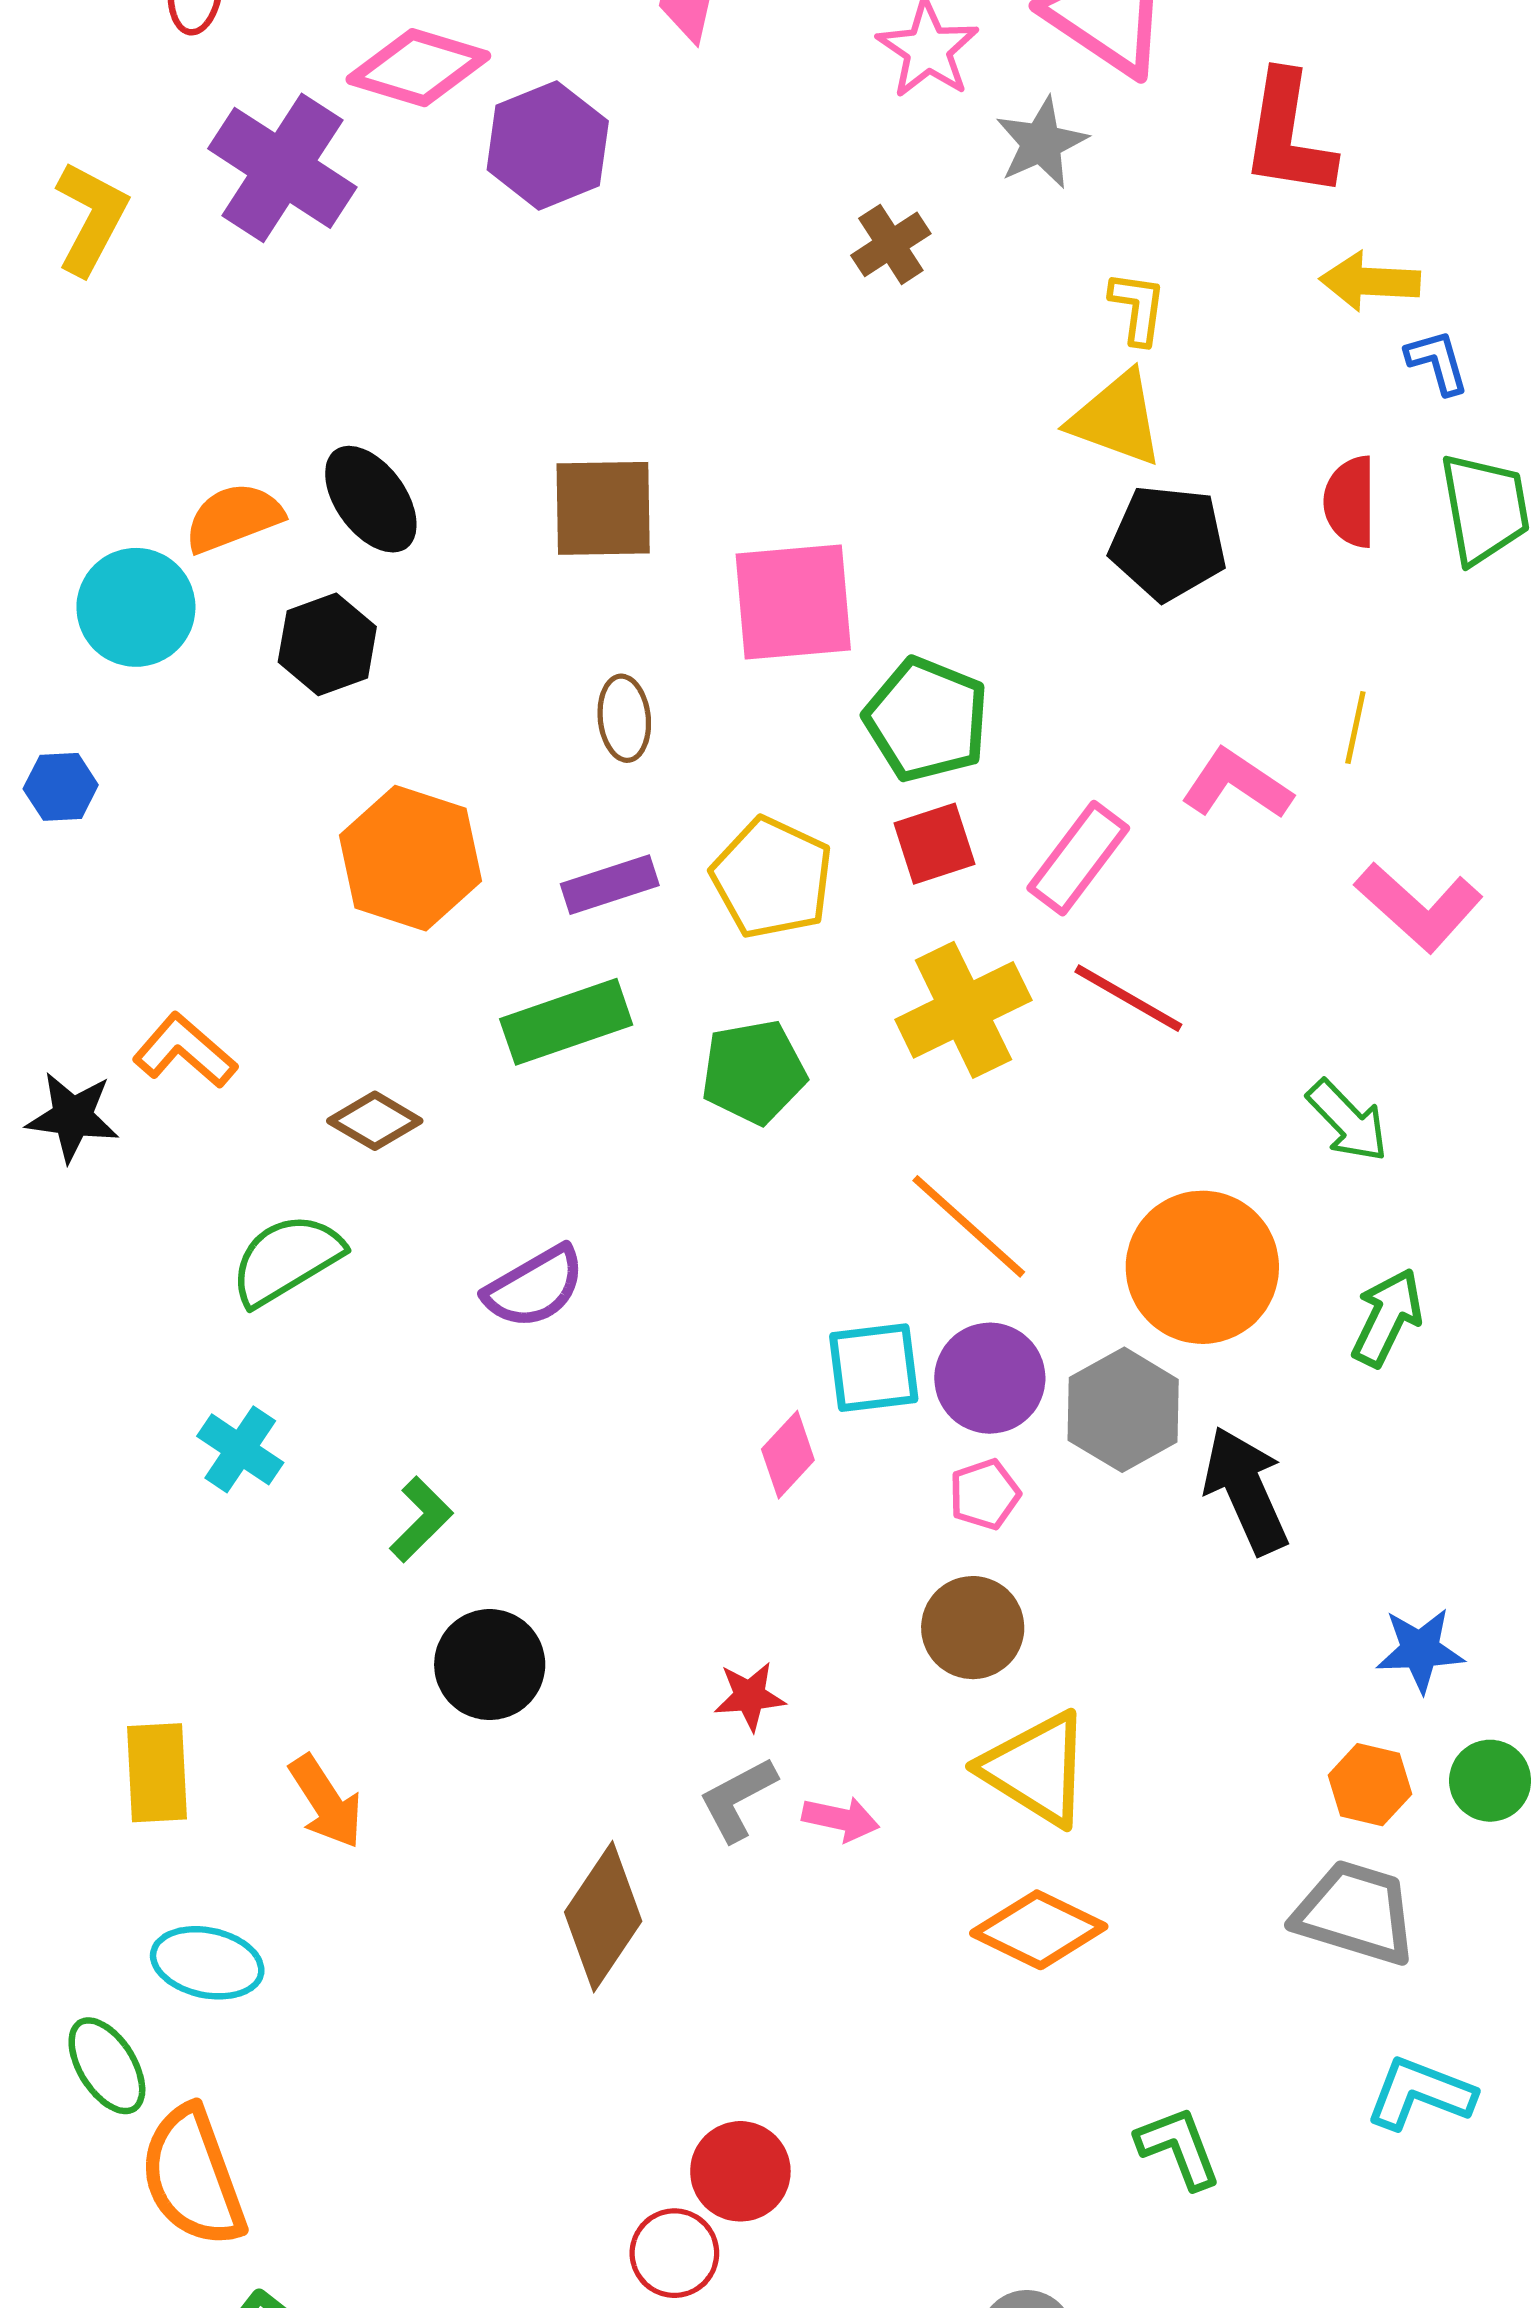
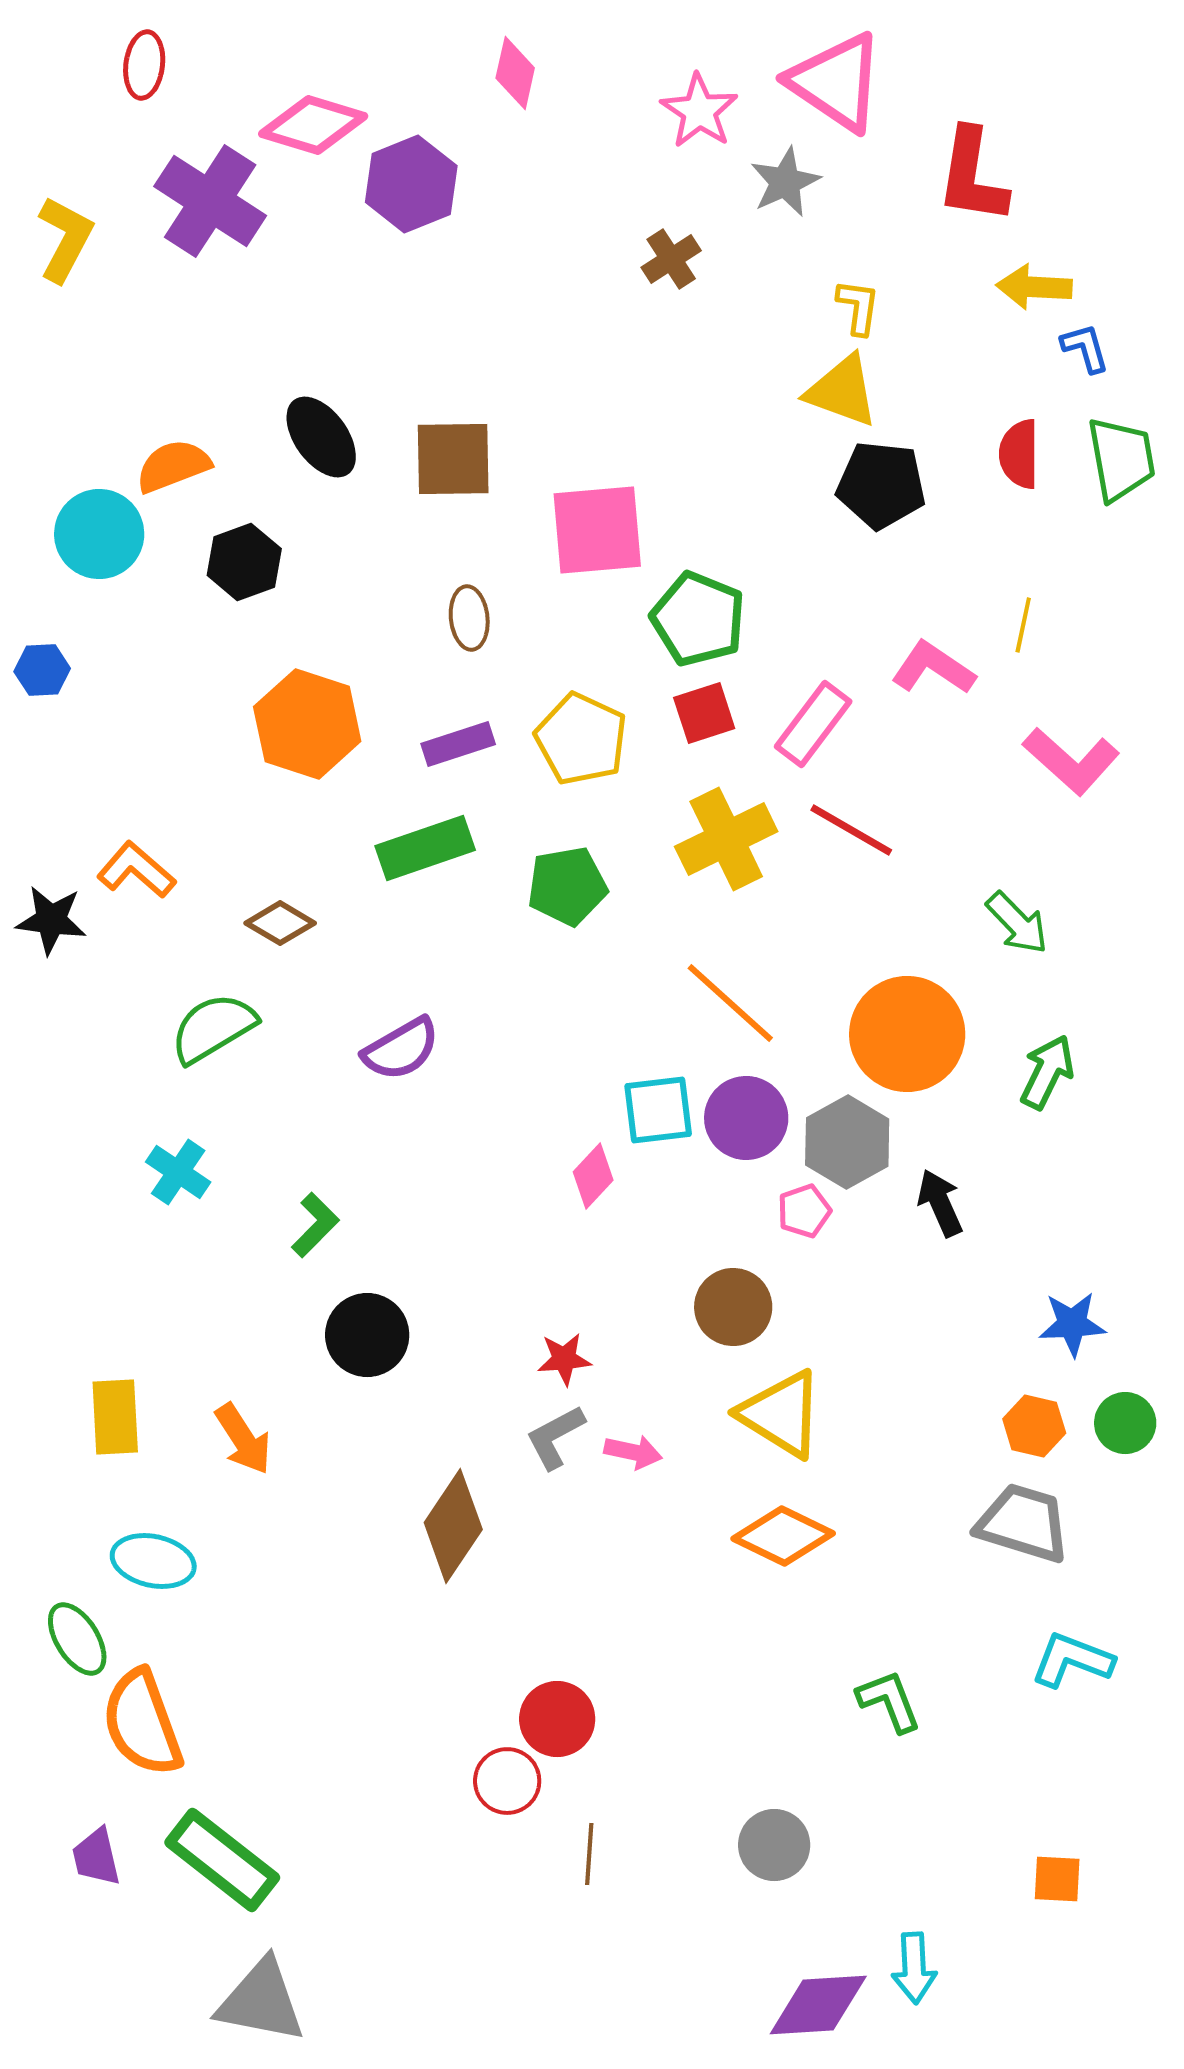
black ellipse: (371, 499) -> (321, 437), moved
black arrow: (1246, 1490) -> (940, 1203), size x0.7
pink pentagon: (985, 1494) -> (804, 1211), moved

